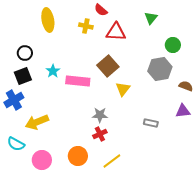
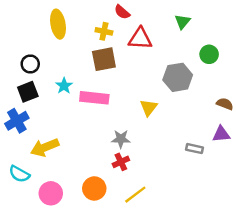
brown square: (108, 66) -> (104, 59), moved, turned 30
gray hexagon: (160, 69) -> (178, 77), moved
gray rectangle: (151, 123) -> (195, 149), moved

